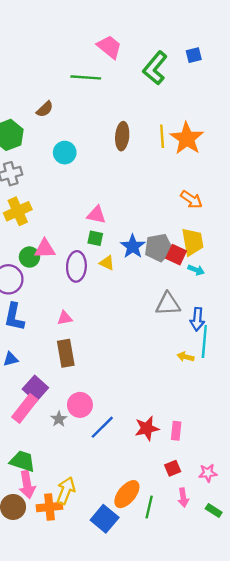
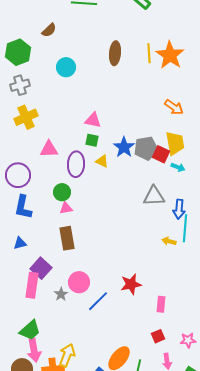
green circle: (29, 257) -> (62, 192), moved
pink rectangle: (25, 408) -> (32, 285), turned -30
red star: (147, 428) -> (131, 284), moved
green trapezoid: (22, 461) -> (30, 330), turned 120

